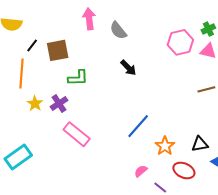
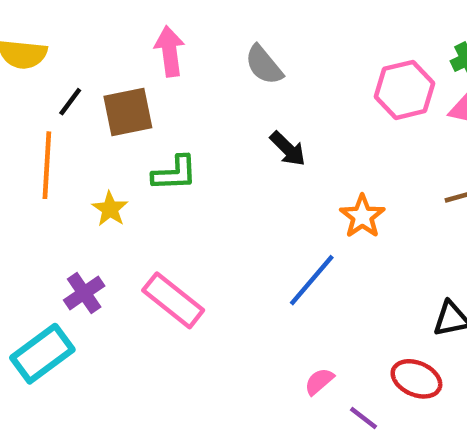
pink arrow: (89, 19) -> (170, 51), moved
yellow star: (35, 103) -> (110, 209), moved
purple cross: (59, 104) -> (84, 293), moved
orange star: (165, 146) -> (362, 216), moved

